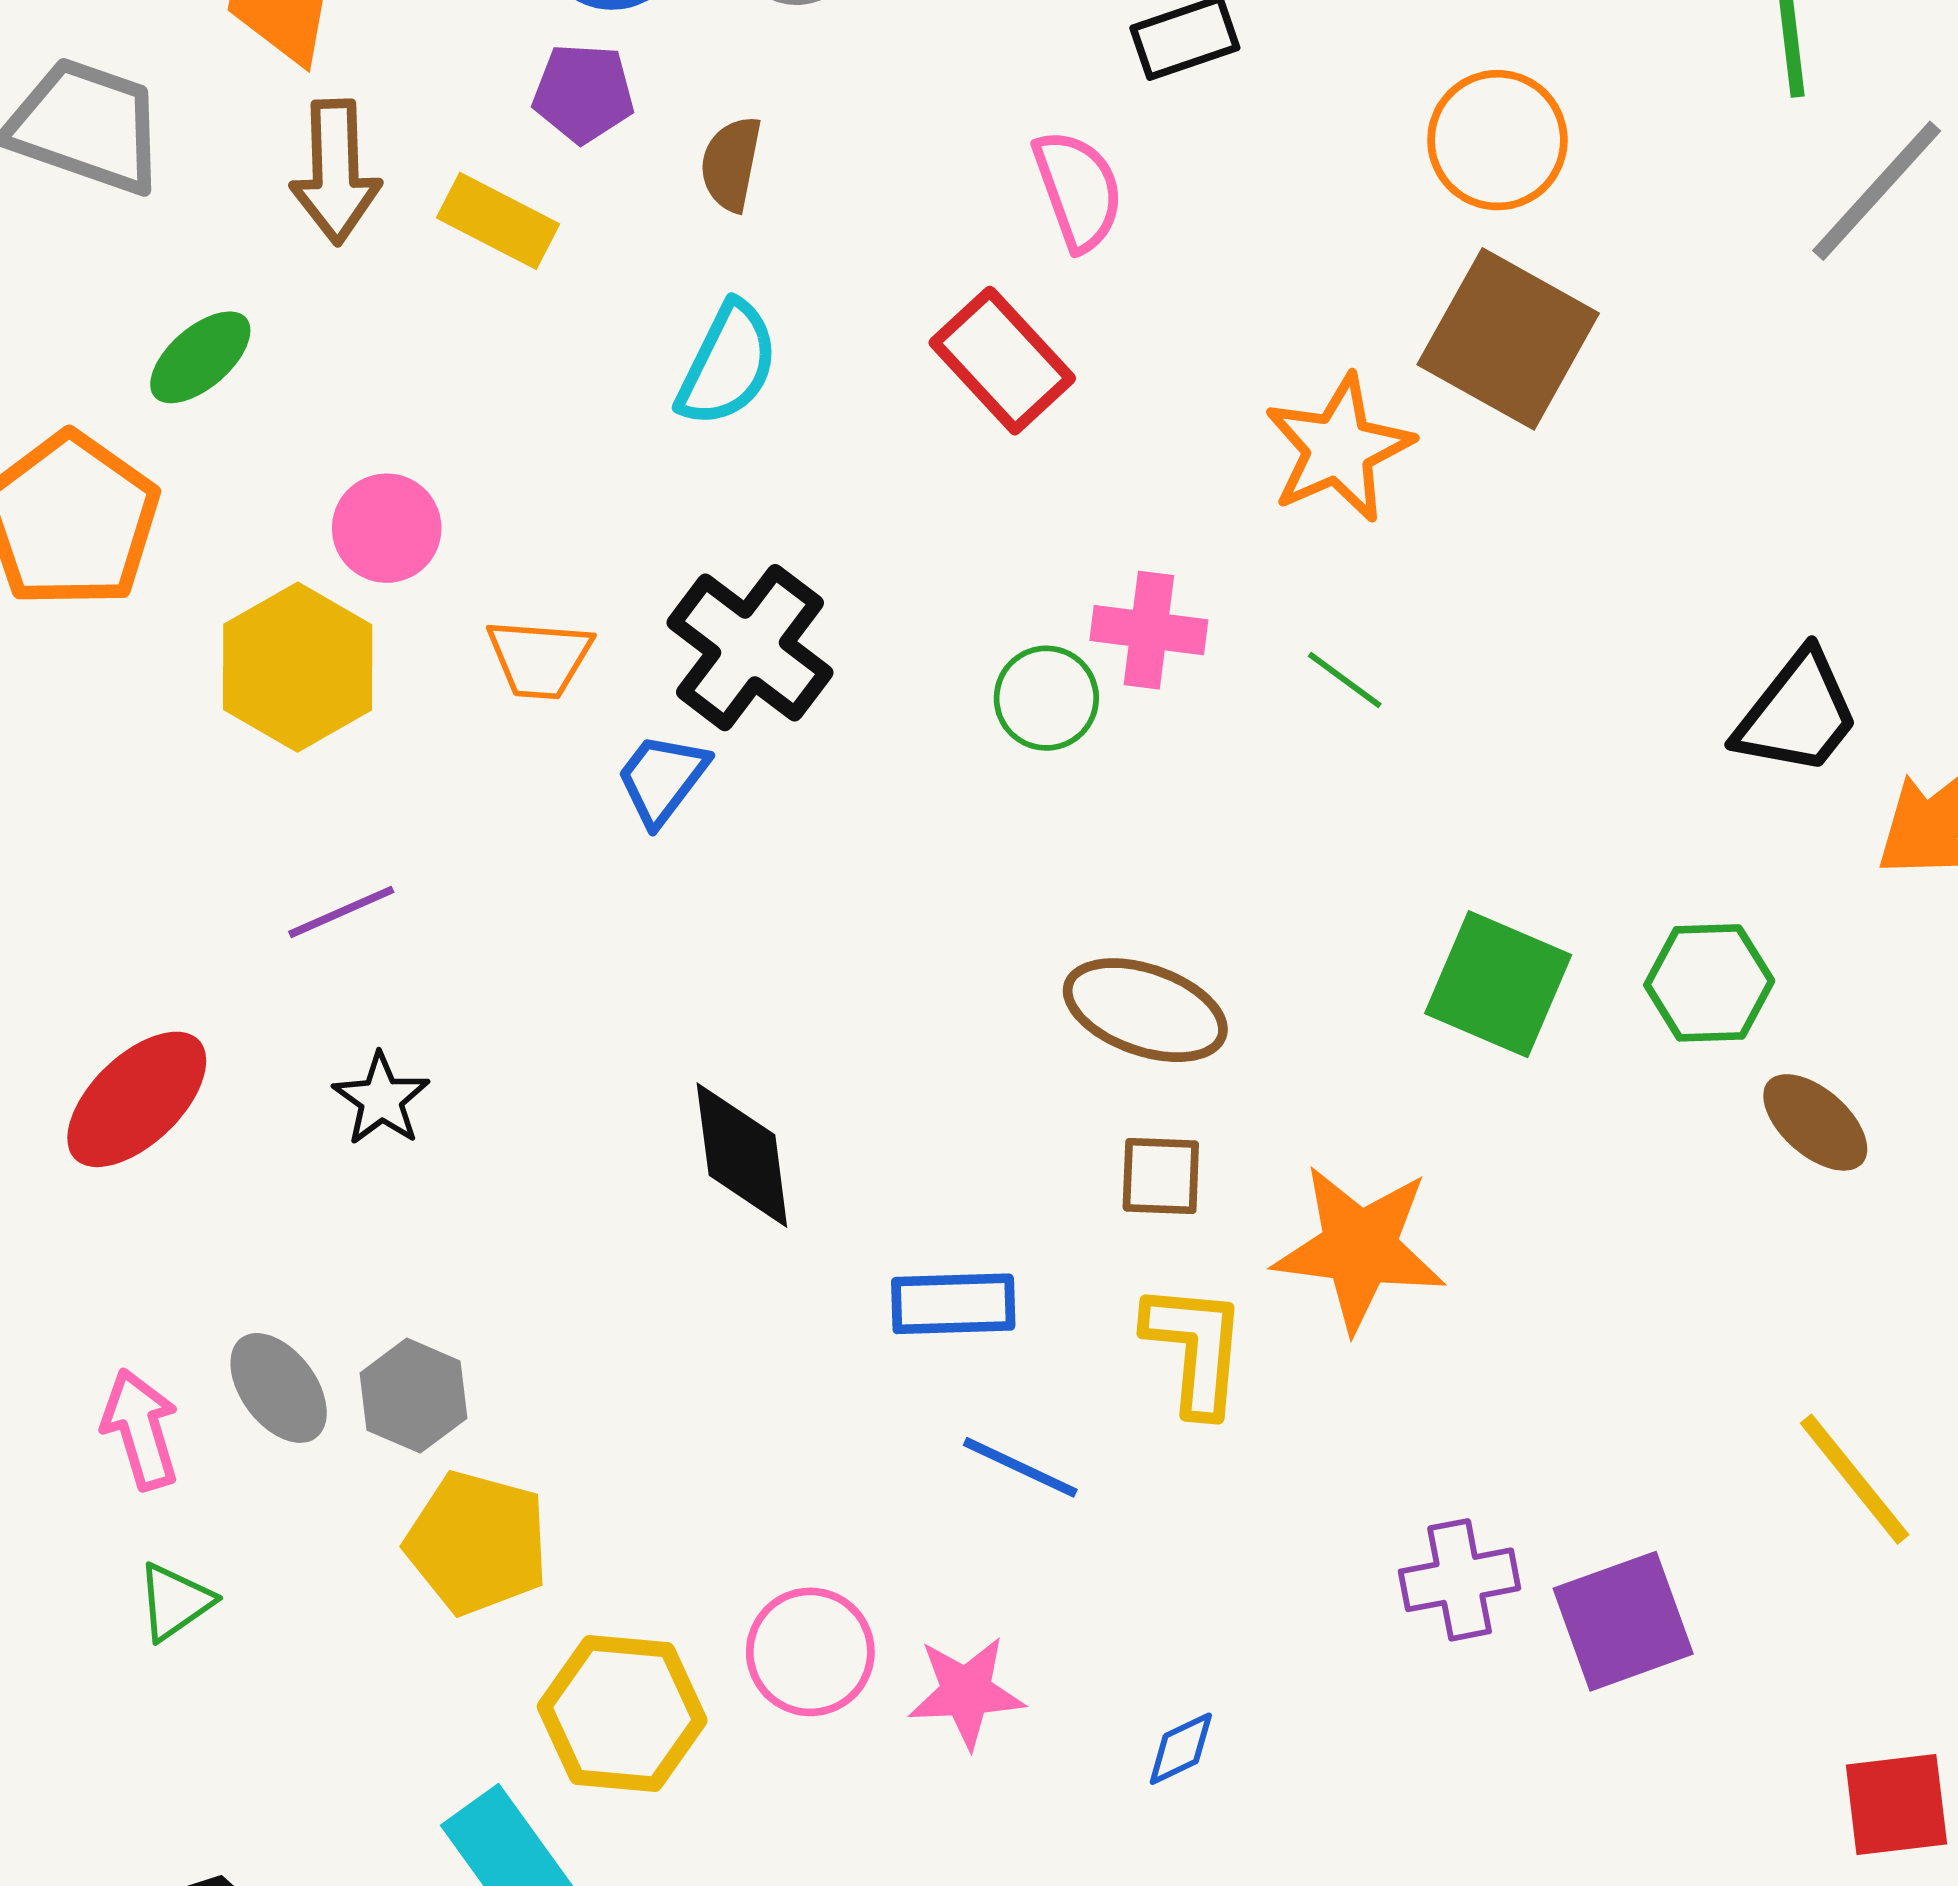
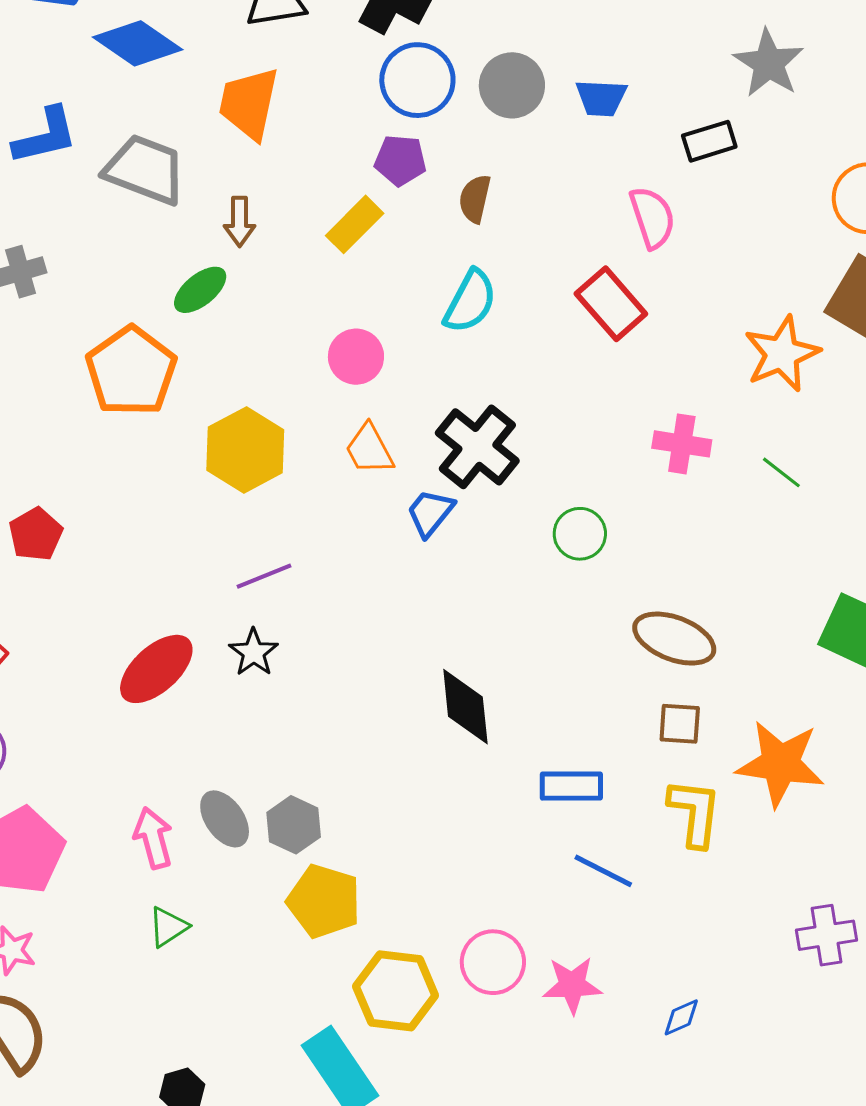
brown arrow: (336, 172) -> (239, 222), moved, size x0.7
yellow rectangle: (498, 221) -> (355, 224), turned -74
pink circle: (387, 528) -> (356, 357), moved
orange trapezoid: (539, 659) -> (369, 449), turned 56
green circle: (1046, 698) -> (580, 534), moved
black star: (381, 1099) -> (254, 652), moved

